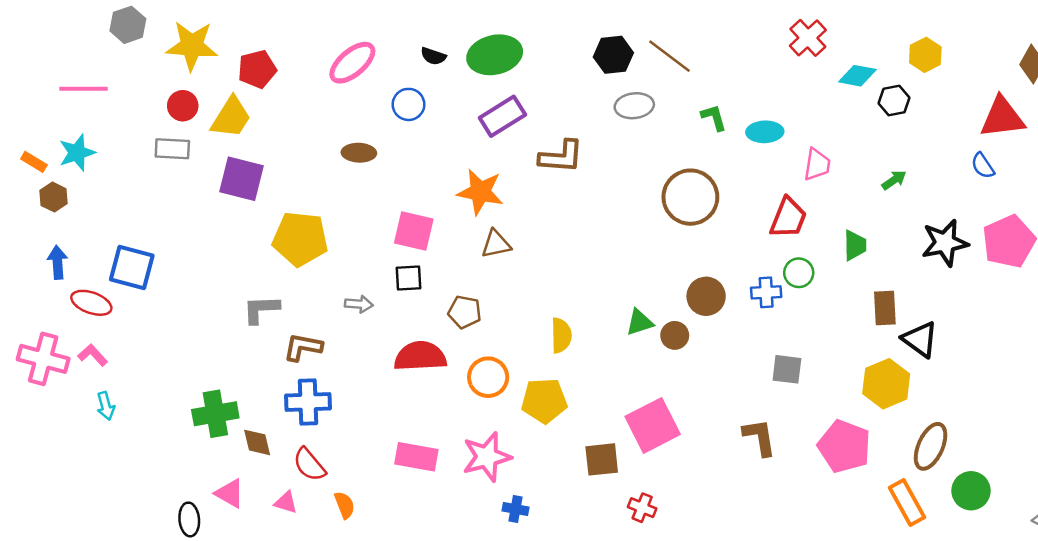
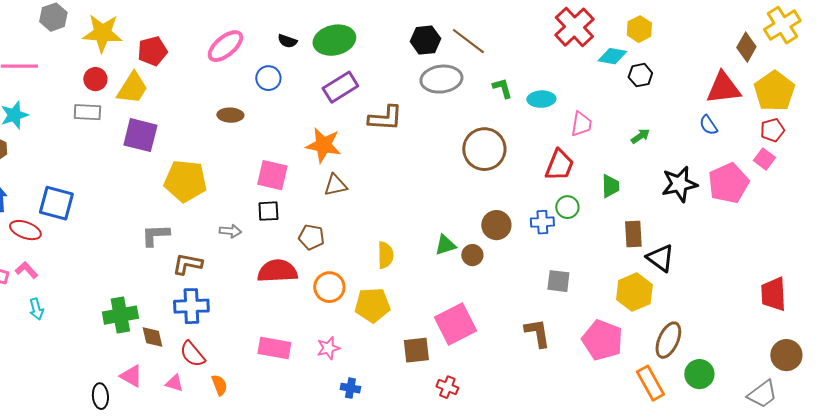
red cross: (808, 38) -> (574, 27), size x1.4
yellow hexagon: (925, 55) -> (639, 29), moved
gray ellipse: (634, 106) -> (441, 79), size x1.4
pink star: (487, 457) -> (328, 348), size x0.6

